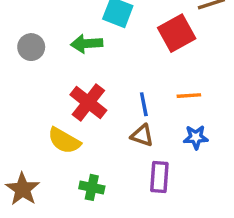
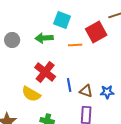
orange line: (189, 96) -> (75, 45), moved
blue line: (144, 104) -> (69, 85), moved
brown triangle: (142, 135) -> (86, 91), moved

